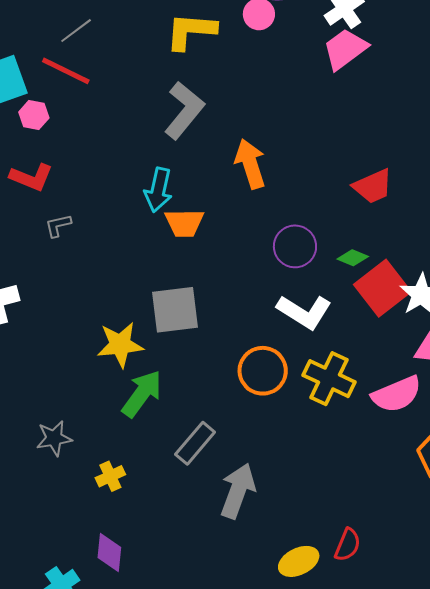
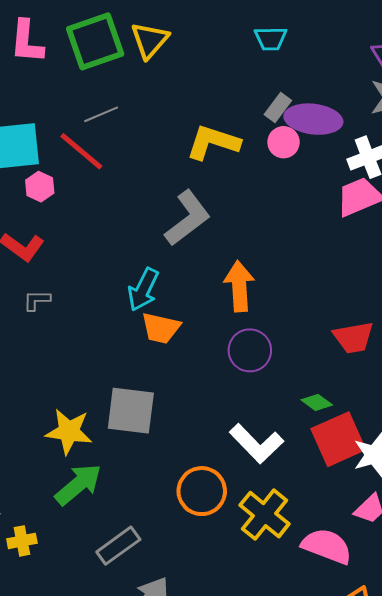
purple circle: (295, 246) -> (250, 350), moved
pink semicircle: (397, 394) -> (327, 546), turned -150
yellow cross: (110, 476) -> (22, 541), moved

